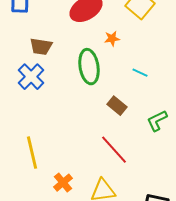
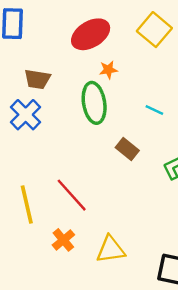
orange star: (112, 39) -> (108, 70), moved
red line: (114, 150) -> (72, 195), moved

